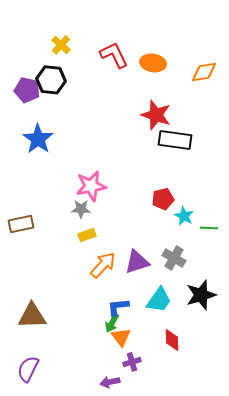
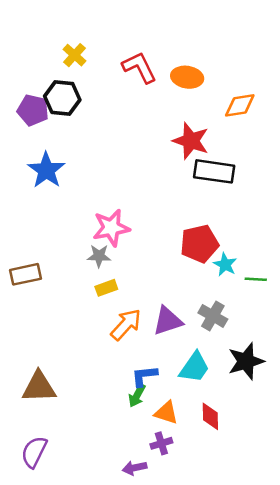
orange diamond: (204, 72) -> (240, 105), moved
red pentagon: (163, 199) -> (199, 244), size x1.4
orange triangle: (121, 337) -> (166, 413), moved, turned -35

